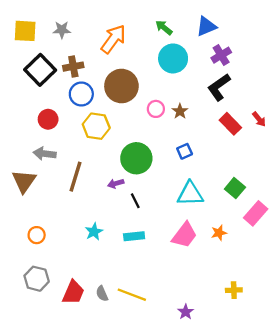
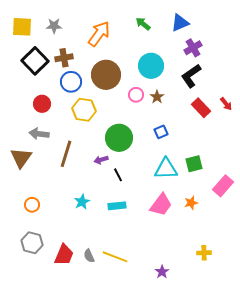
cyan circle: (173, 58) -> (151, 66), moved
green square: (235, 188) -> (194, 164), moved, turned 36

